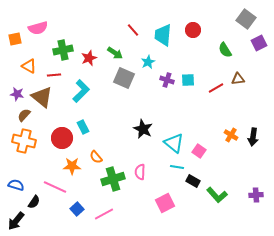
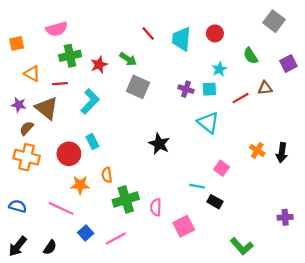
pink semicircle: (38, 28) -> (57, 29), moved
purple square: (259, 43) -> (288, 64), moved
cyan star: (148, 62) -> (219, 69), moved
cyan triangle: (174, 143) -> (208, 123), moved
orange semicircle: (96, 157) -> (107, 175), turned 32
pink semicircle: (140, 172) -> (156, 207), moved
green L-shape: (217, 195) -> (242, 246), moved
black semicircle: (34, 202) -> (50, 247), moved

